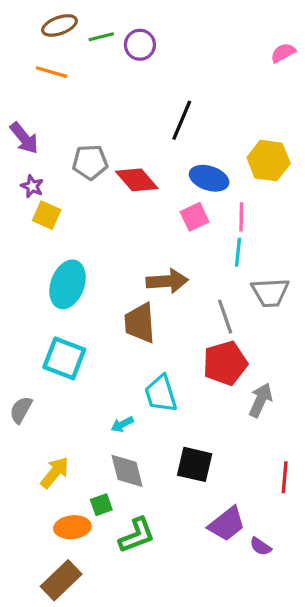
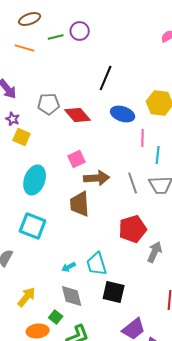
green line: (101, 37) -> (56, 37), moved
pink square: (195, 217) -> (77, 159), moved
cyan line: (238, 252) -> (158, 155), moved
gray line: (225, 317) -> (133, 183), moved
cyan trapezoid: (161, 394) -> (97, 264), moved
green square: (101, 505) -> (56, 317), turned -32

